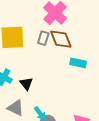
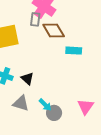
gray rectangle: (43, 38) -> (35, 19), moved

